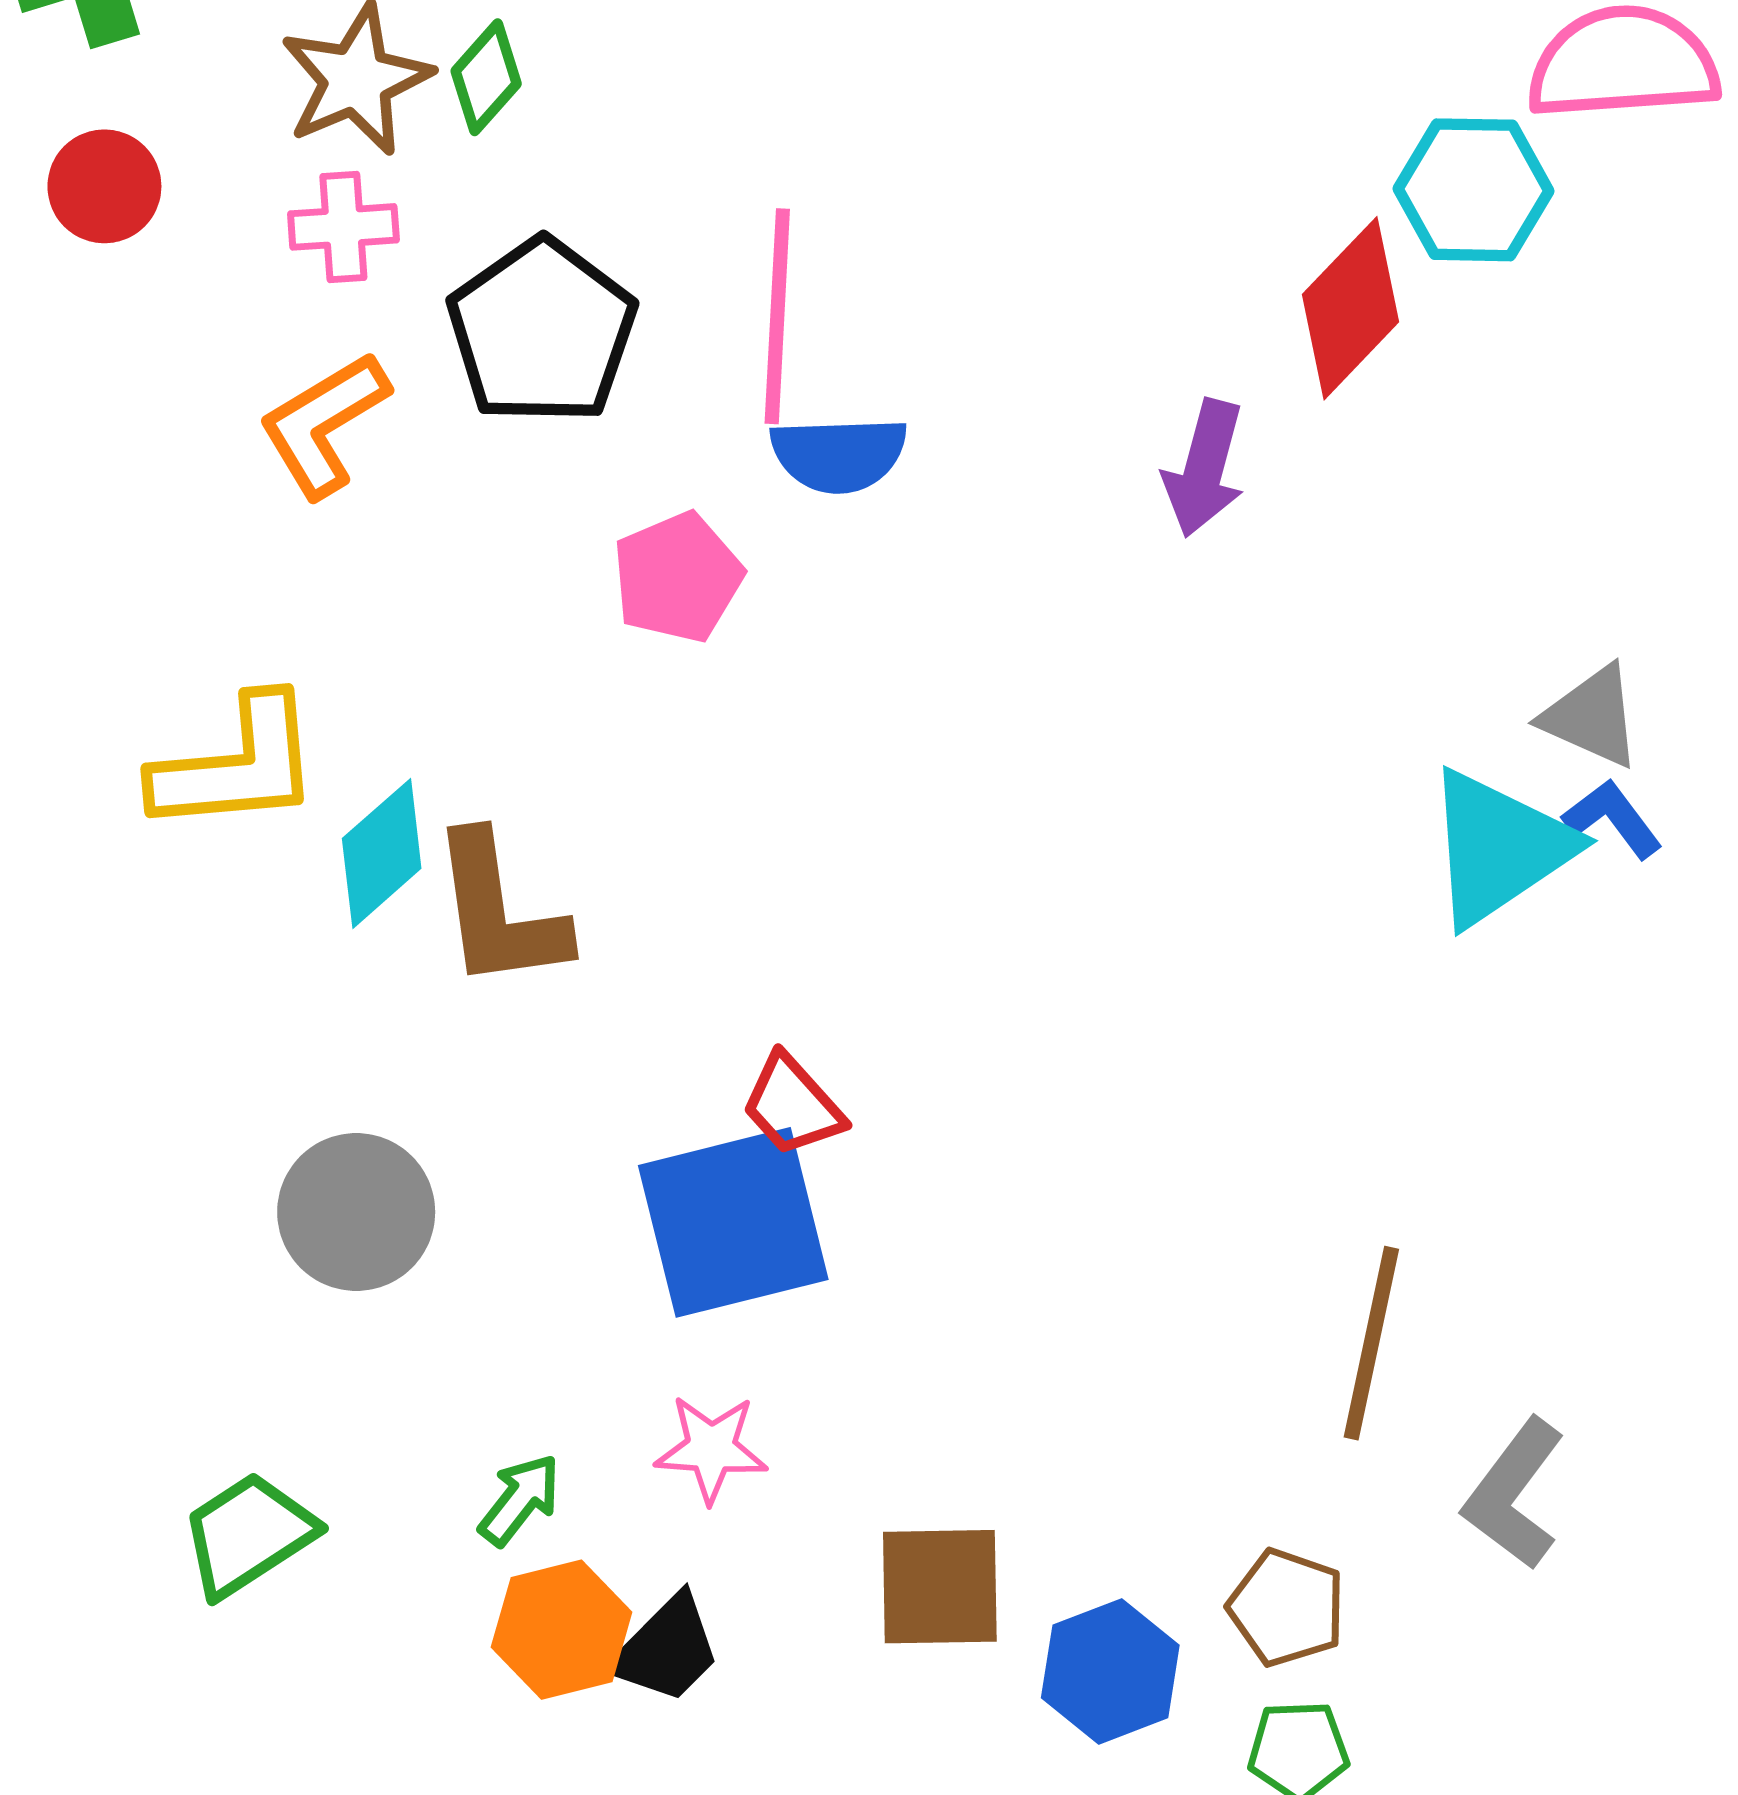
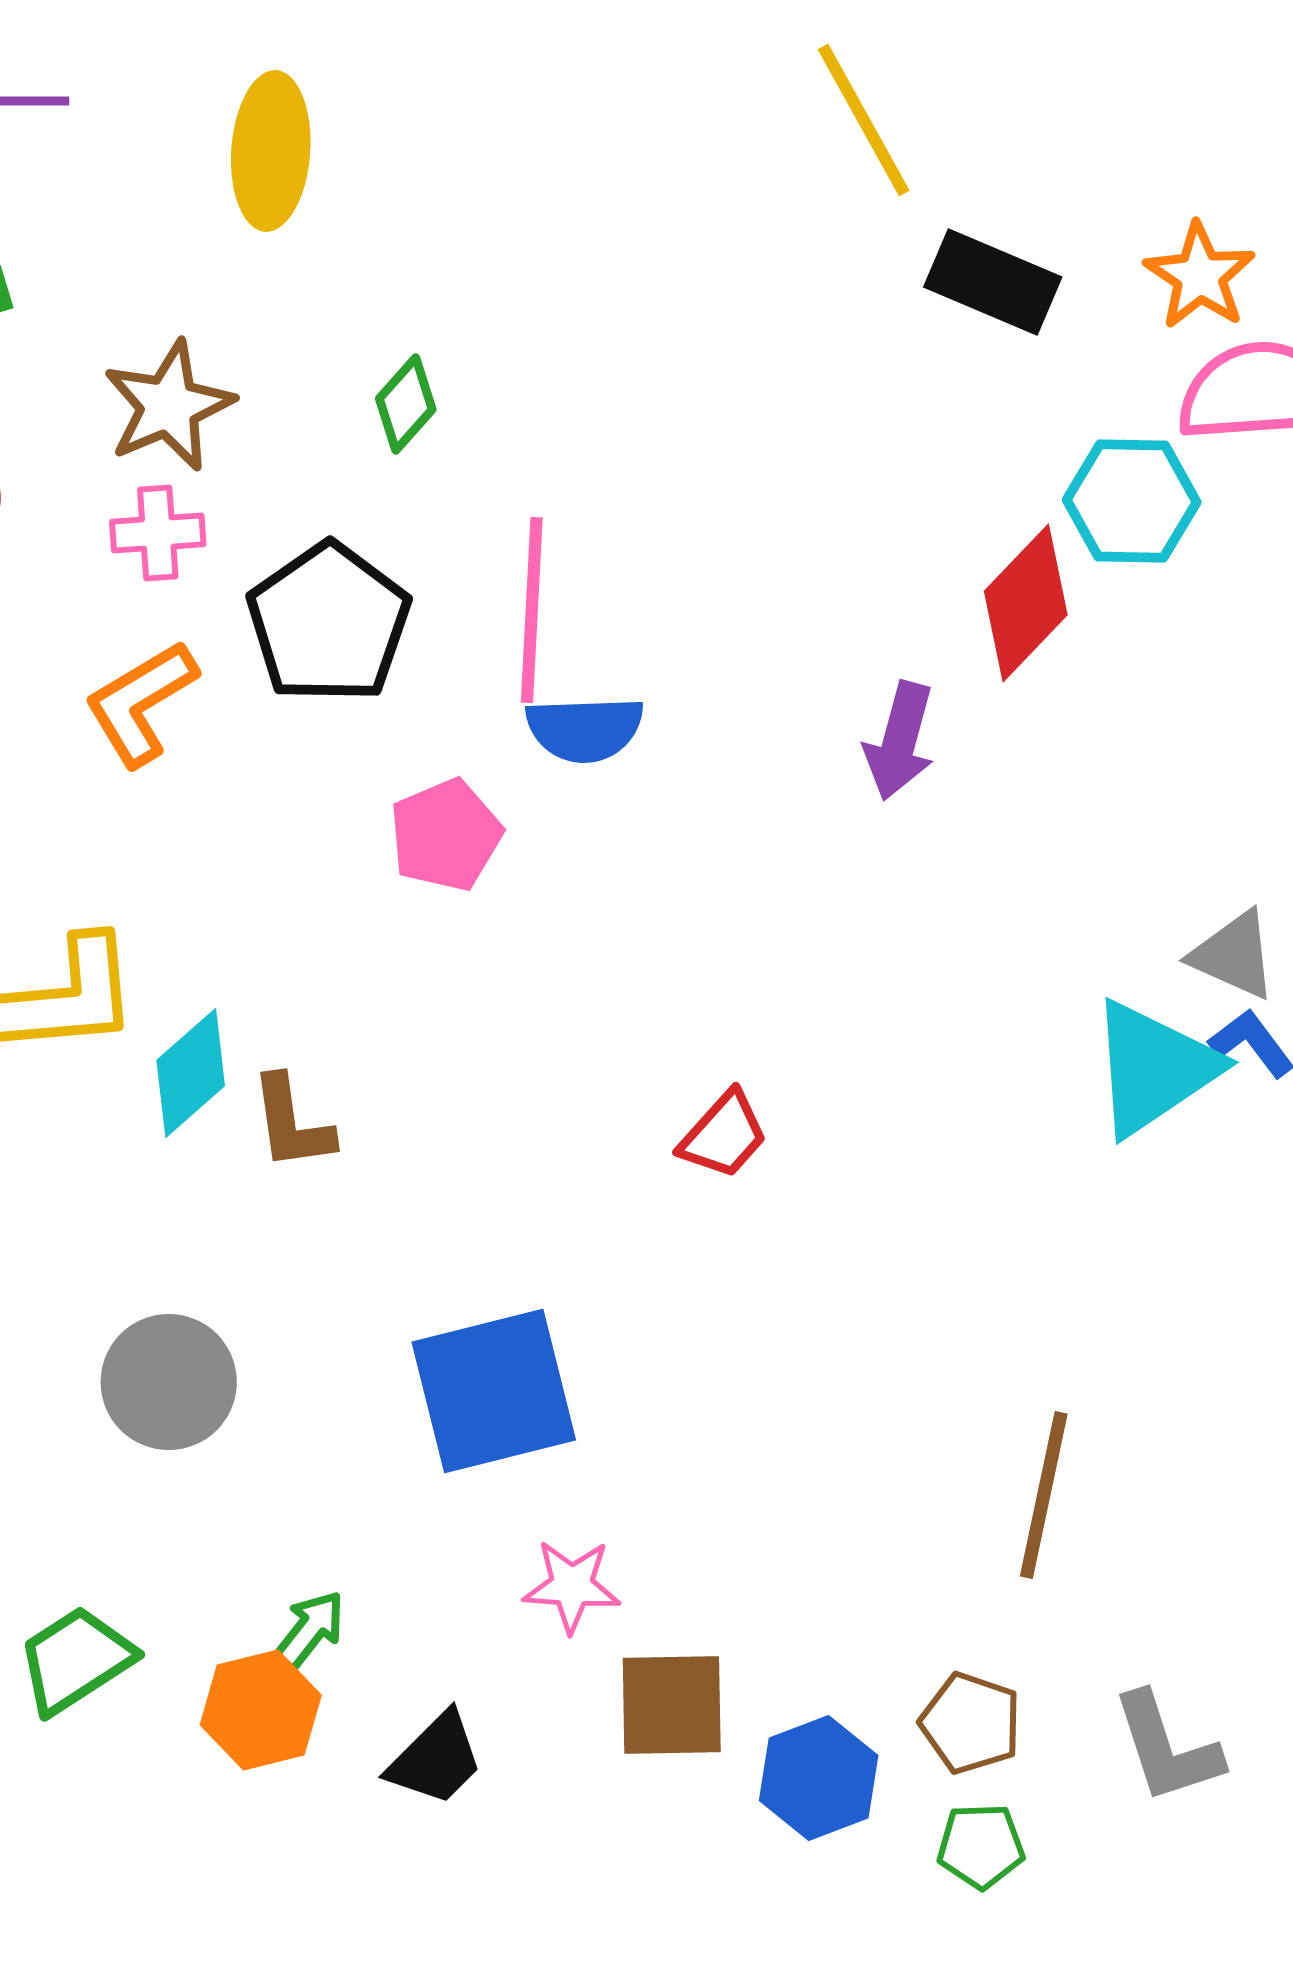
green diamond: (486, 77) -> (406, 404), moved
brown L-shape: (499, 911) -> (292, 1123), size x0.7
red trapezoid: (792, 1105) -> (724, 1135), moved, turned -96
pink star: (711, 1449) -> (572, 1586), moved
gray L-shape: (1514, 1494) -> (1167, 1748), moved, turned -55
orange hexagon: (562, 1630) -> (261, 1710), moved

